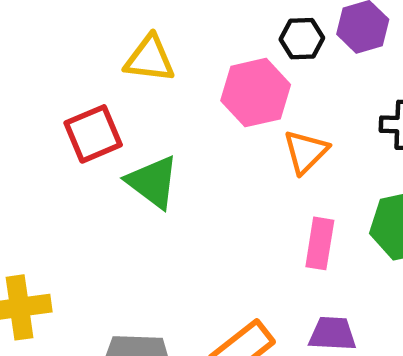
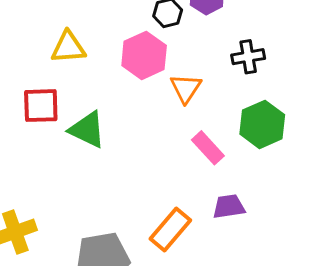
red square: (93, 134) -> (41, 106), turned 33
pink rectangle: (320, 243) -> (208, 148), turned -40

